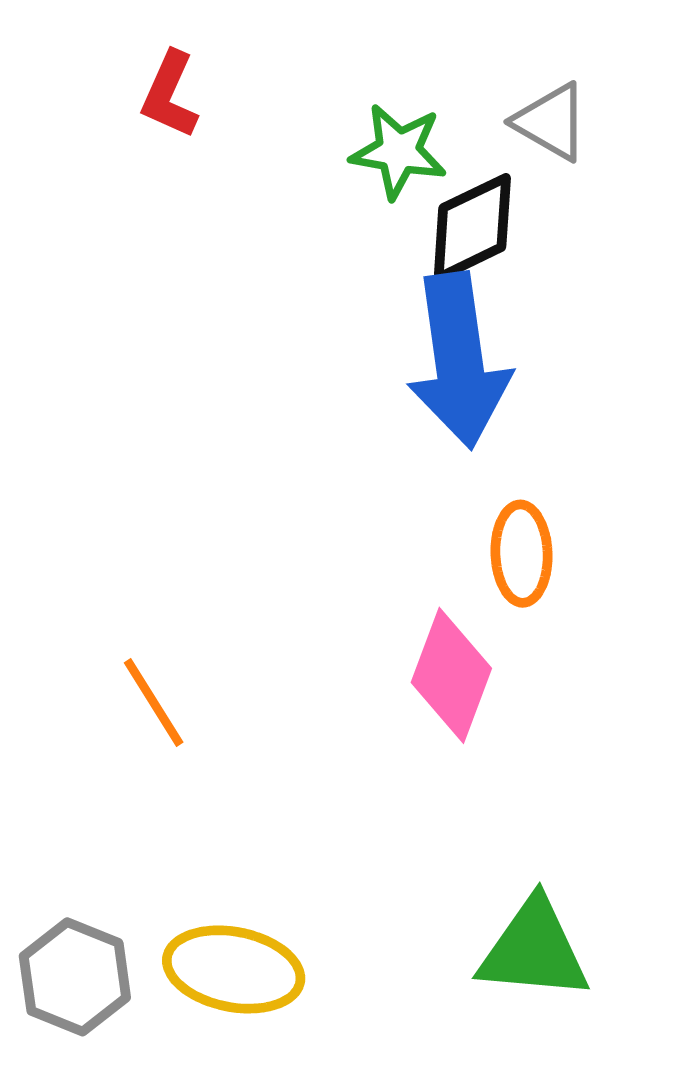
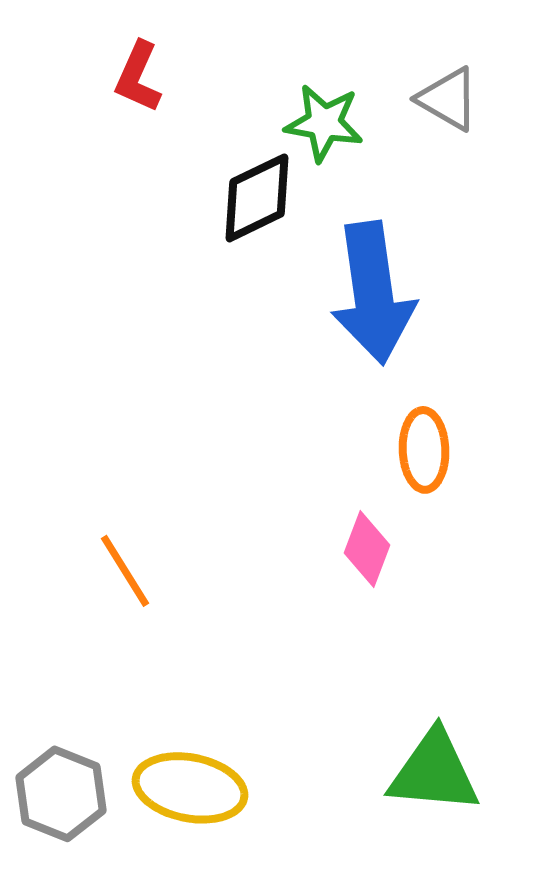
black diamond: (472, 228) -> (257, 198), moved
pink diamond: (451, 675) -> (367, 549), size x0.7

